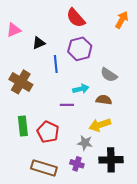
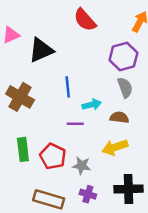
black triangle: (39, 43) -> (41, 50), size x1.6
purple hexagon: (80, 49) -> (123, 56), moved
blue line: (56, 64) -> (68, 87), moved
gray semicircle: (109, 75) -> (125, 88), turned -144
gray star: (85, 143) -> (82, 166), moved

